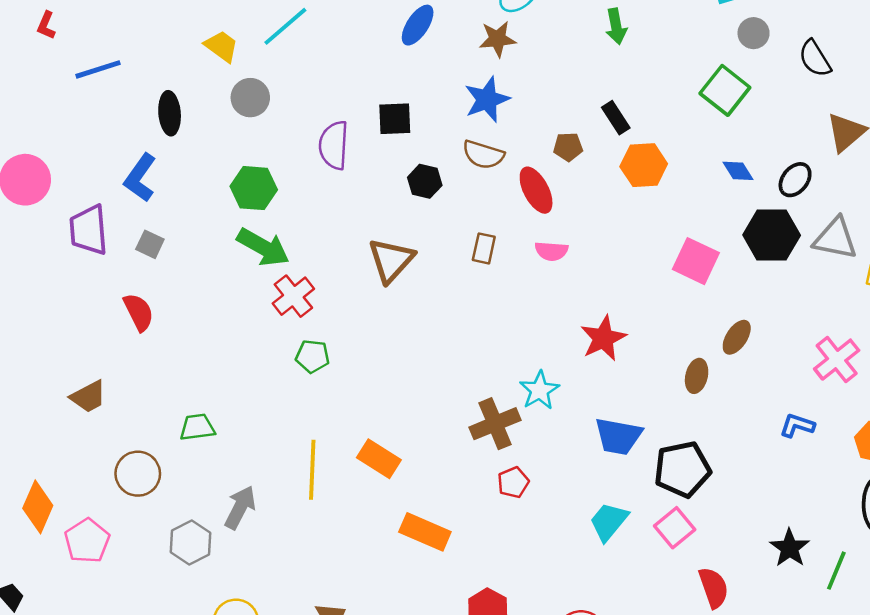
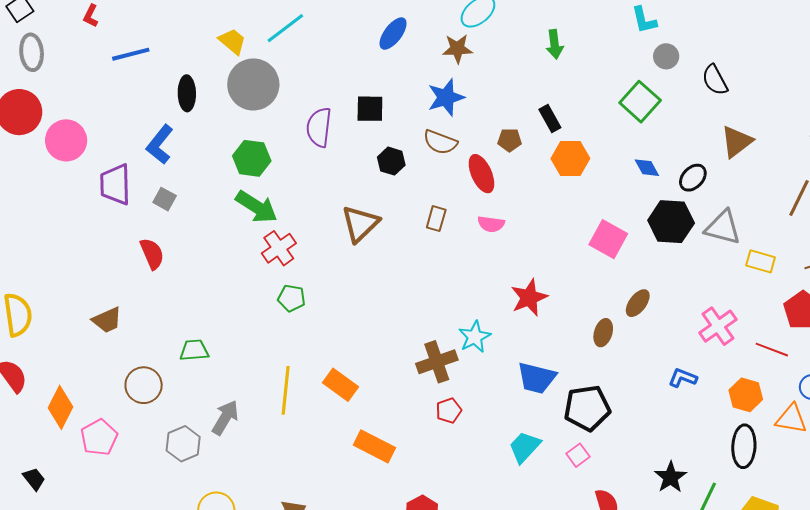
gray circle: (250, 98) -> (253, 84), size x1.6
pink square: (675, 528) -> (578, 455), size x0.7

